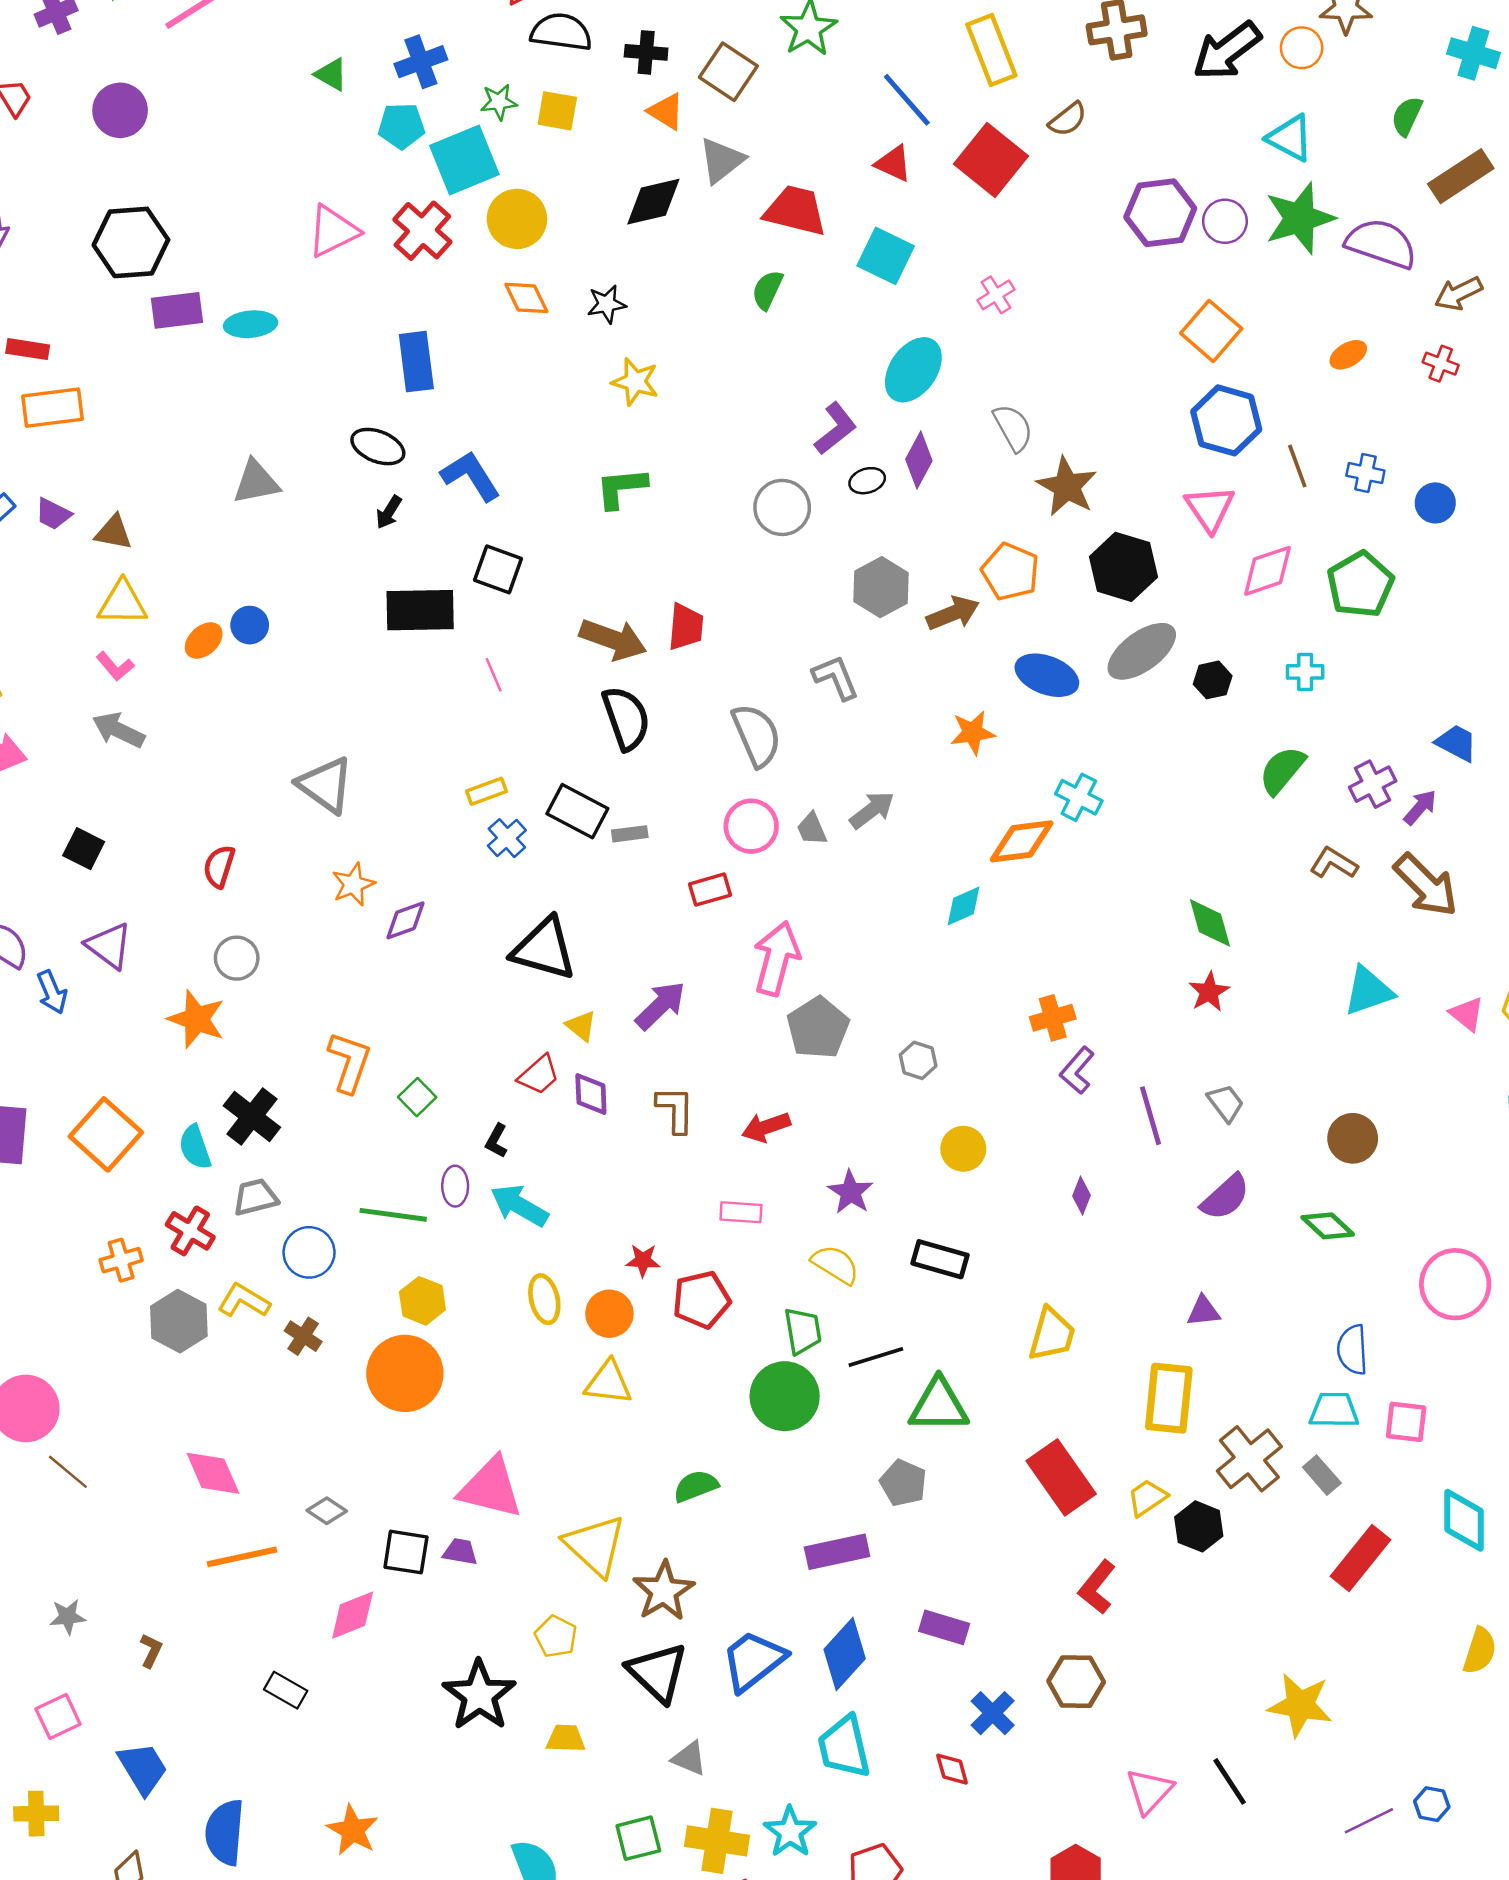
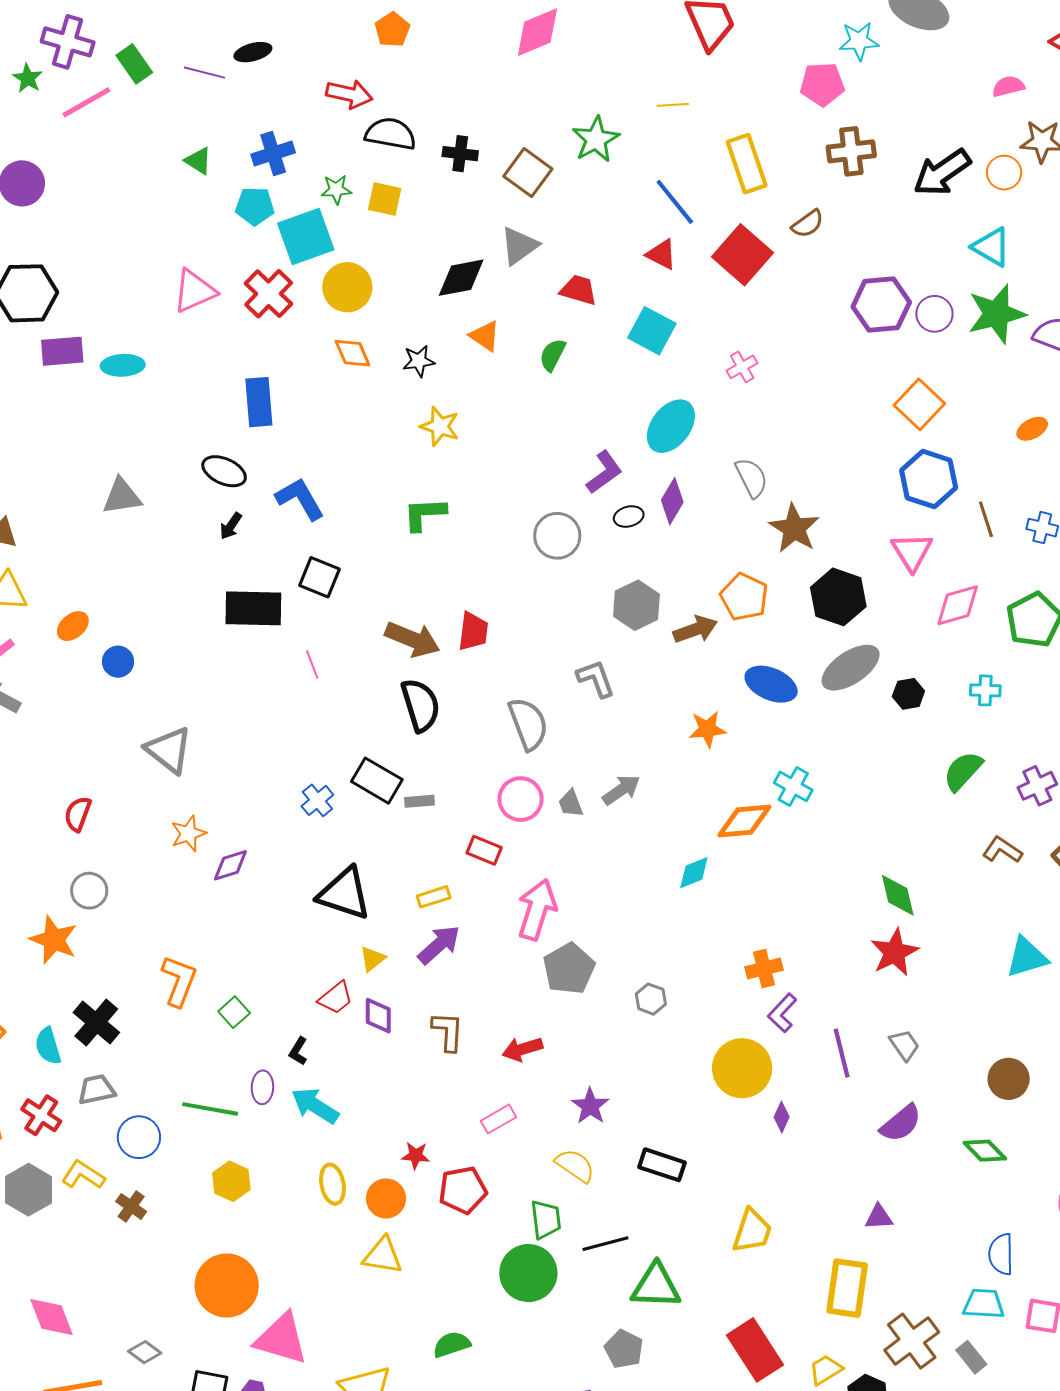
orange triangle: (666, 111) -> (485, 336), moved
red trapezoid: (795, 211) -> (579, 290), size x0.7
blue circle: (250, 625) -> (118, 662), moved
yellow rectangle: (487, 791) -> (434, 897), moved
red rectangle: (710, 890) -> (484, 850), turned 36
red star: (1209, 992) -> (895, 952), size x1.4
yellow triangle: (581, 1026) -> (372, 959), turned 40
yellow circle: (963, 1149) -> (742, 1068), moved, size x1.6
pink rectangle: (741, 1212) -> (499, 1119), turned -36
orange circle: (405, 1373) -> (227, 1286), moved

